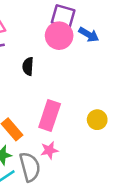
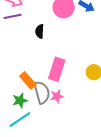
gray semicircle: (30, 167) -> (42, 92), moved

